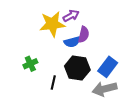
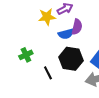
yellow star: (52, 24) -> (47, 17), size x0.7
black line: (53, 83) -> (48, 73), turned -40

